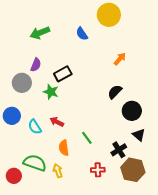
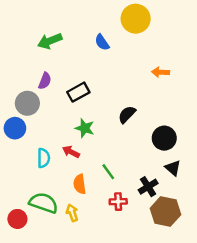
orange arrow: (120, 59) -> (160, 72), moved, turned -128
green star: (51, 92) -> (85, 128), moved
black semicircle: (115, 92) -> (127, 114), moved
blue circle: (12, 116) -> (15, 128), moved
cyan semicircle: (35, 127) -> (44, 158), turned -147
red cross: (98, 170) -> (118, 202), moved

